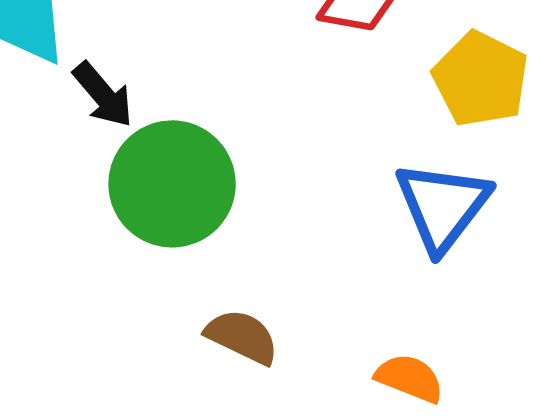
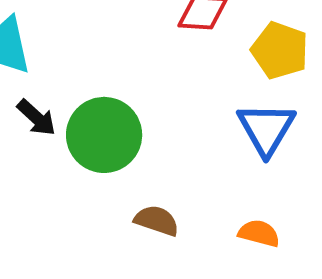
black arrow: (103, 95) -> (36, 118), moved

